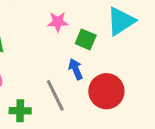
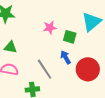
gray line: (55, 95) -> (45, 69), moved

